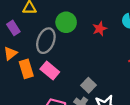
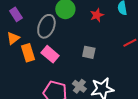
gray square: (89, 85) -> (89, 52), moved, turned -32

